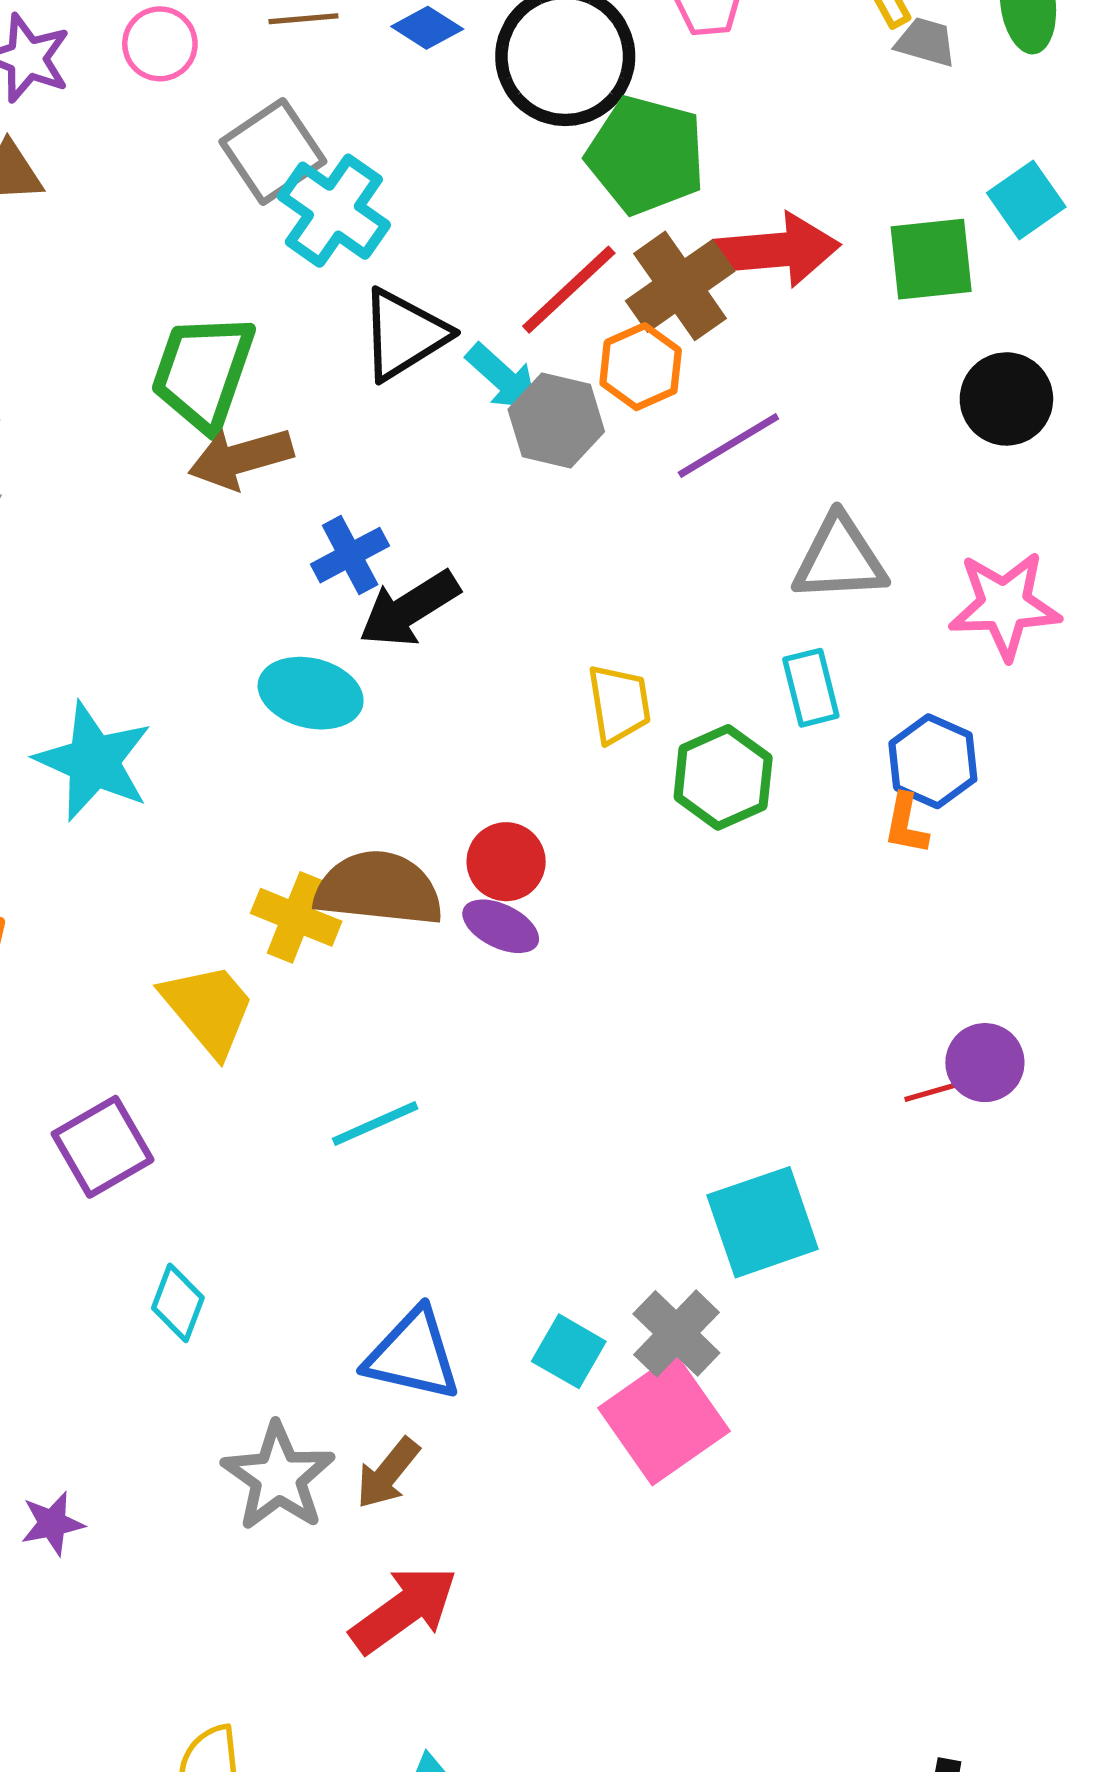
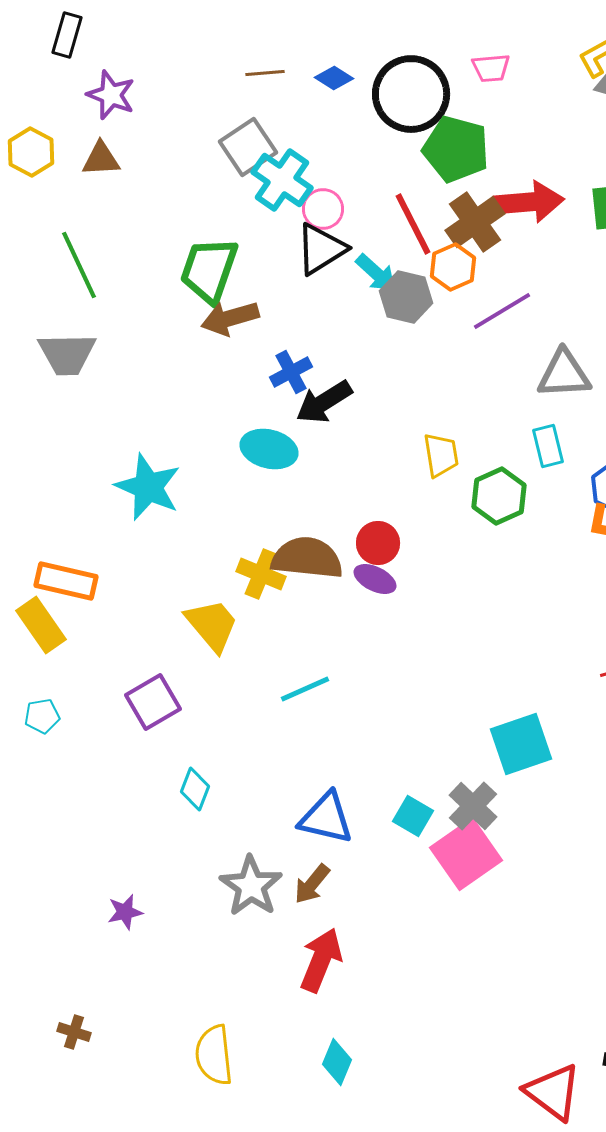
pink circle: (160, 44) -> (323, 209), moved
red line: (569, 290) -> (413, 224), turned -74
red arrow: (404, 1610) -> (321, 960), turned -32

